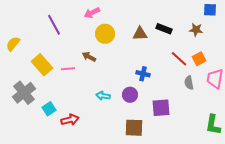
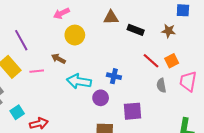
purple line: (54, 25) -> (21, 40), moved
brown triangle: (140, 34) -> (111, 18), moved
cyan arrow: (103, 96) -> (79, 81), moved, size x1.6

